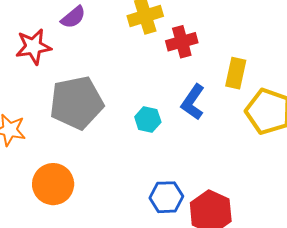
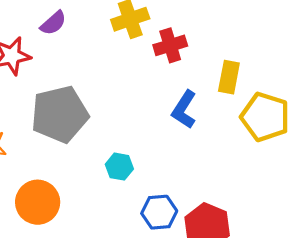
cyan hexagon: (148, 120) -> (119, 167), moved

